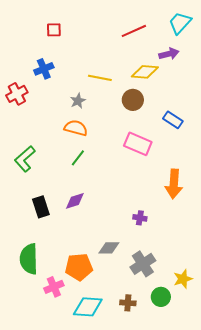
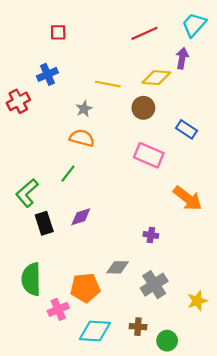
purple arrow: (169, 54) -> (182, 58), turned -66
green line: (78, 158) -> (68, 174), moved
green L-shape: (25, 159) -> (27, 193), moved
orange arrow: (174, 184) -> (188, 198), turned -56
green circle: (161, 297) -> (167, 341), moved

